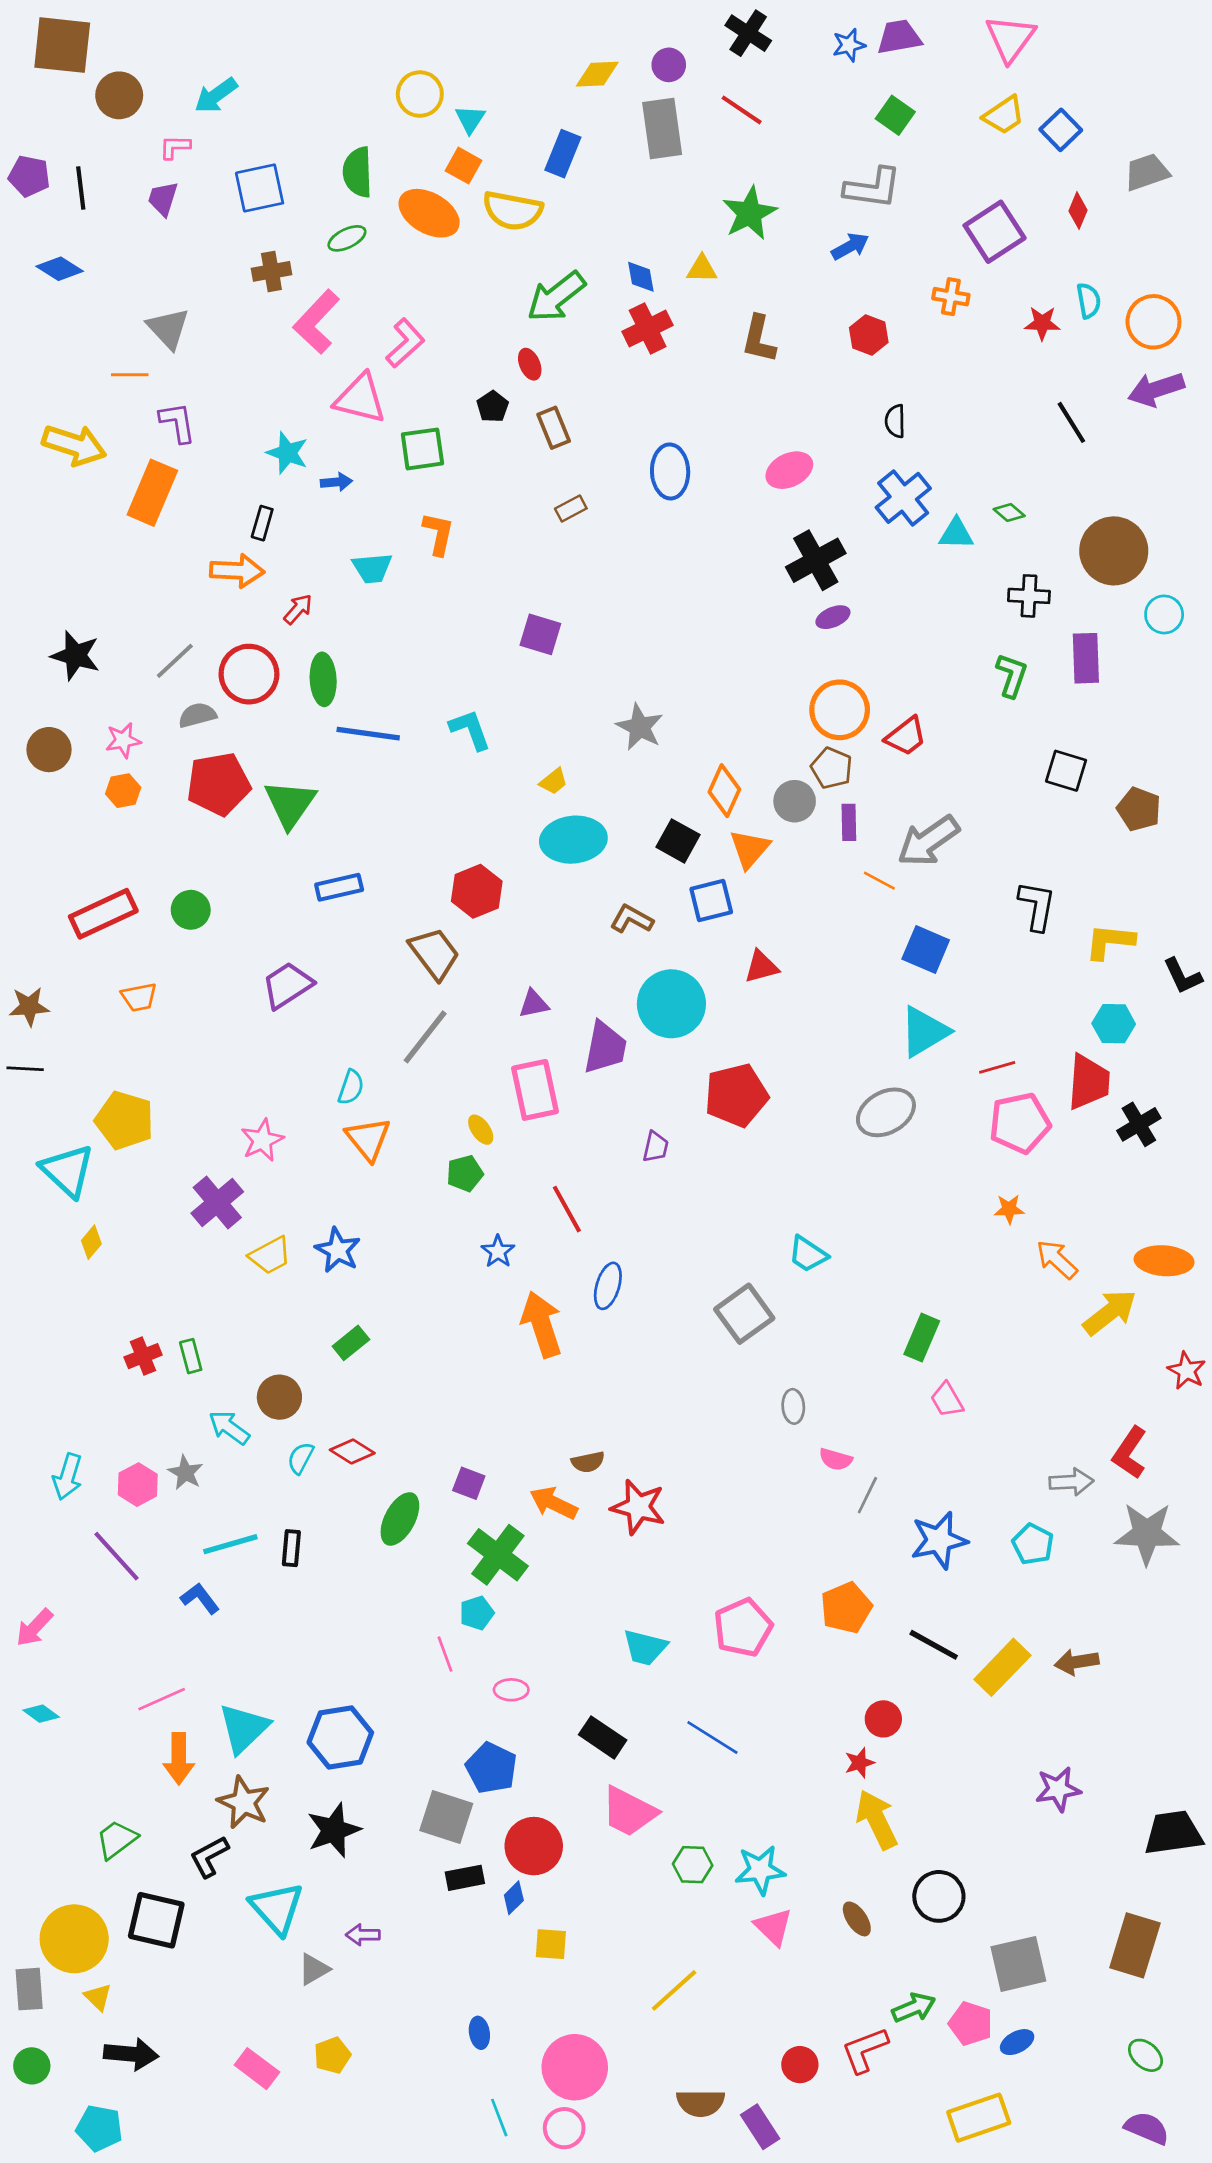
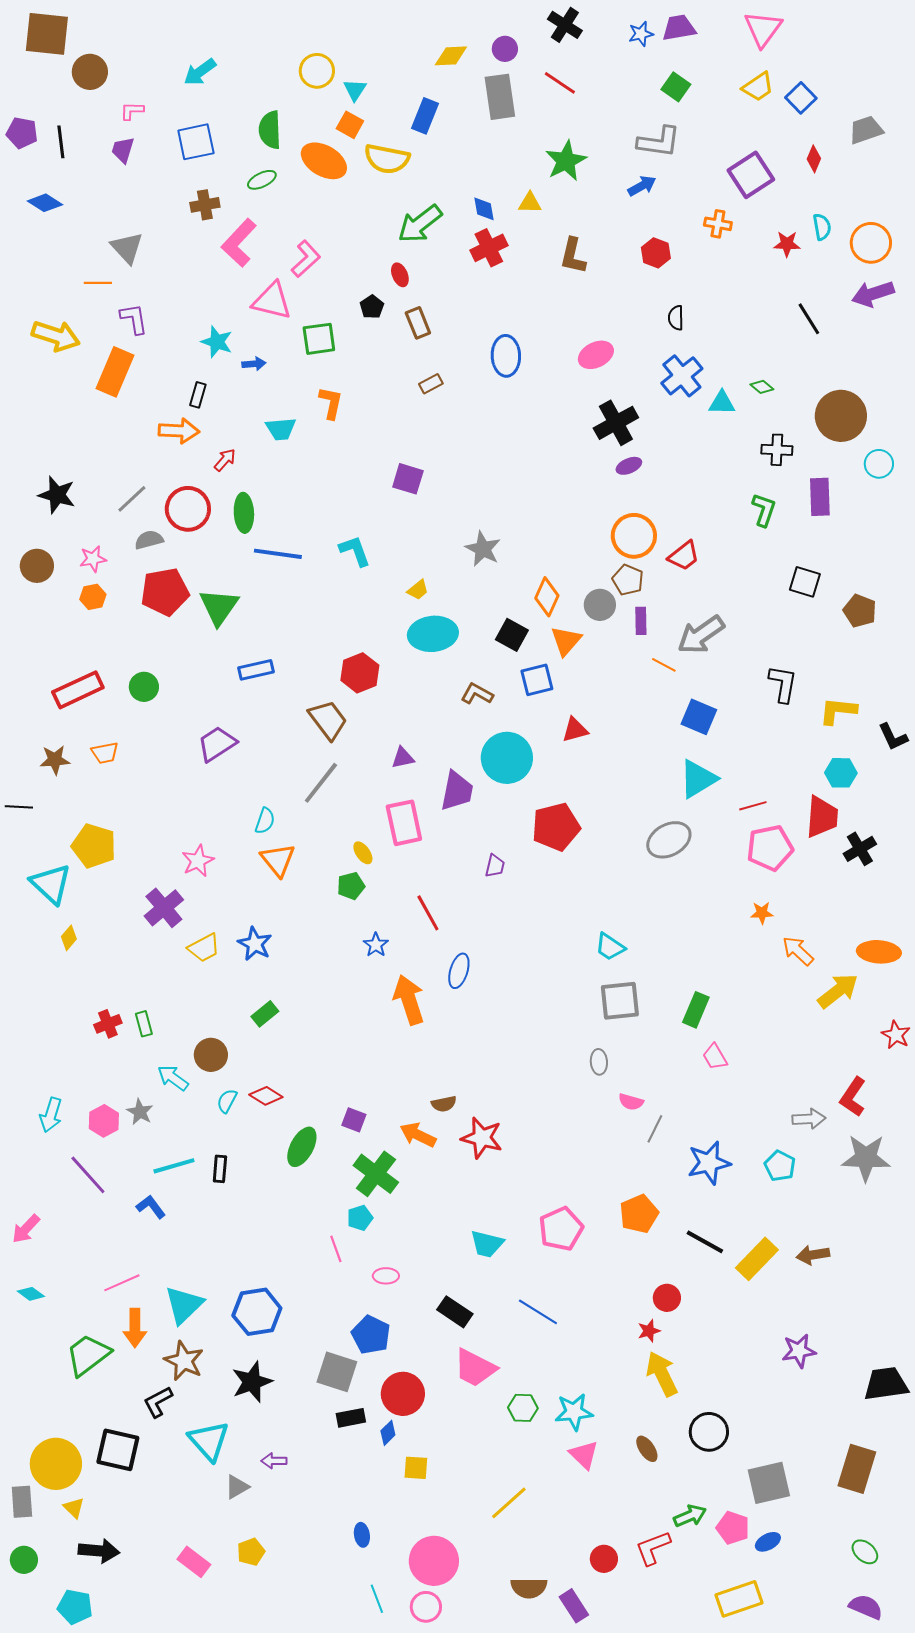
cyan arrow: (216, 95) -> (200, 72), moved
brown star: (29, 1006) -> (55, 760), moved
gray square: (744, 1314) -> (620, 1001), moved, turned 30
green trapezoid: (117, 1839) -> (88, 1355), moved, size x1.4

